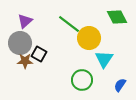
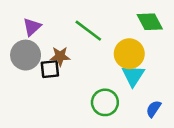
yellow circle: (89, 38) -> (129, 54), moved
black square: (39, 54) -> (50, 69), turned -35
brown star: (25, 61) -> (60, 56), moved

